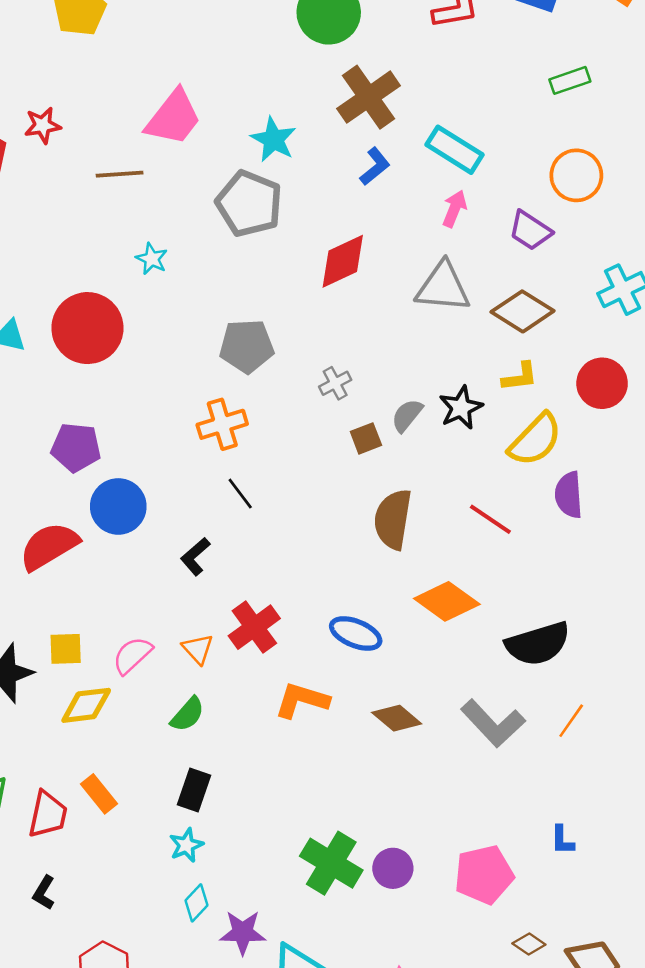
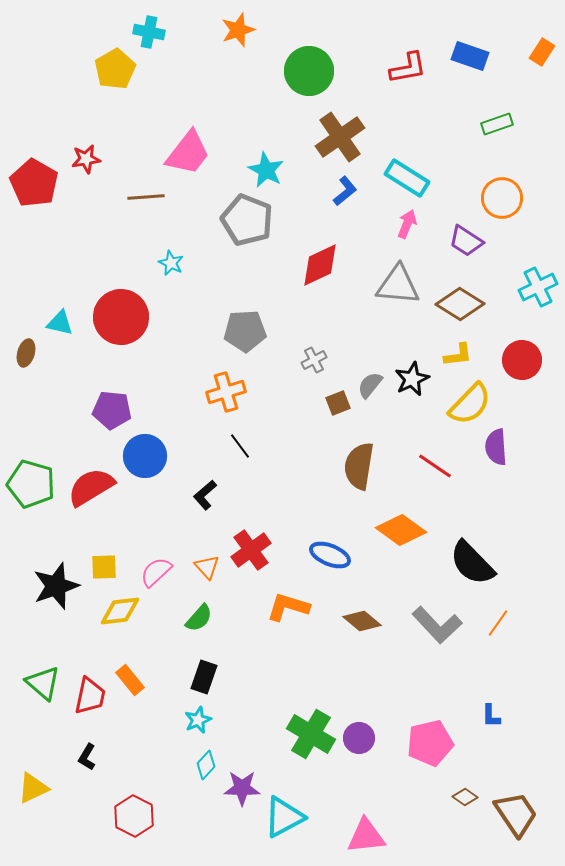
black semicircle: (538, 644) -> (472, 563), turned 63

